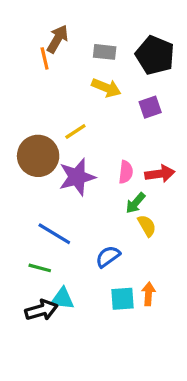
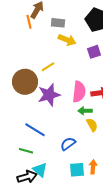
gray rectangle: (105, 52) -> (58, 23), moved
pink semicircle: (126, 172) -> (79, 92), size x1.5
green arrow: (135, 203) -> (85, 111), turned 48
cyan triangle: (62, 299) -> (40, 170), turned 35

